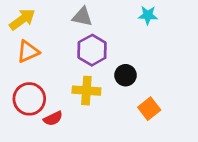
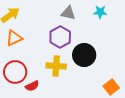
gray triangle: (82, 17) -> (68, 13), moved
black circle: (126, 75) -> (84, 55), size x1.5
orange square: (149, 109) -> (111, 87), moved

